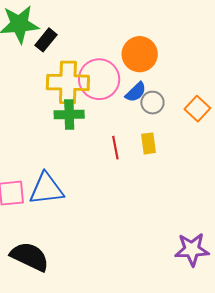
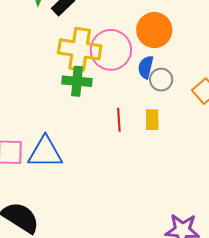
blue semicircle: (136, 92) -> (146, 67), turned 140

